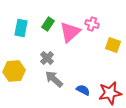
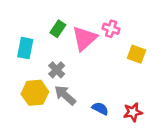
cyan rectangle: (21, 28) -> (25, 48), moved
yellow hexagon: (14, 71) -> (35, 93), moved
red star: (110, 93) -> (133, 112), size x0.7

